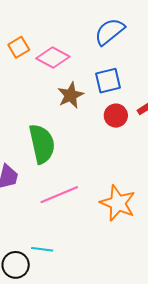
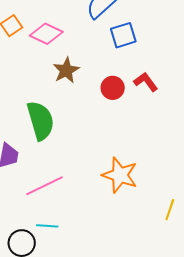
blue square: (108, 81) -> (123, 35), moved
pink line: (59, 195) -> (44, 186), moved

